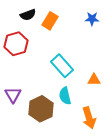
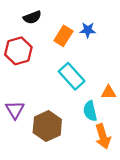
blue star: (92, 19) -> (88, 30), moved
orange rectangle: (50, 21) -> (63, 36), moved
cyan semicircle: (65, 96) -> (90, 111), moved

